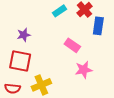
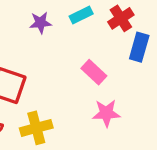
purple star: (24, 35) -> (40, 23), moved

